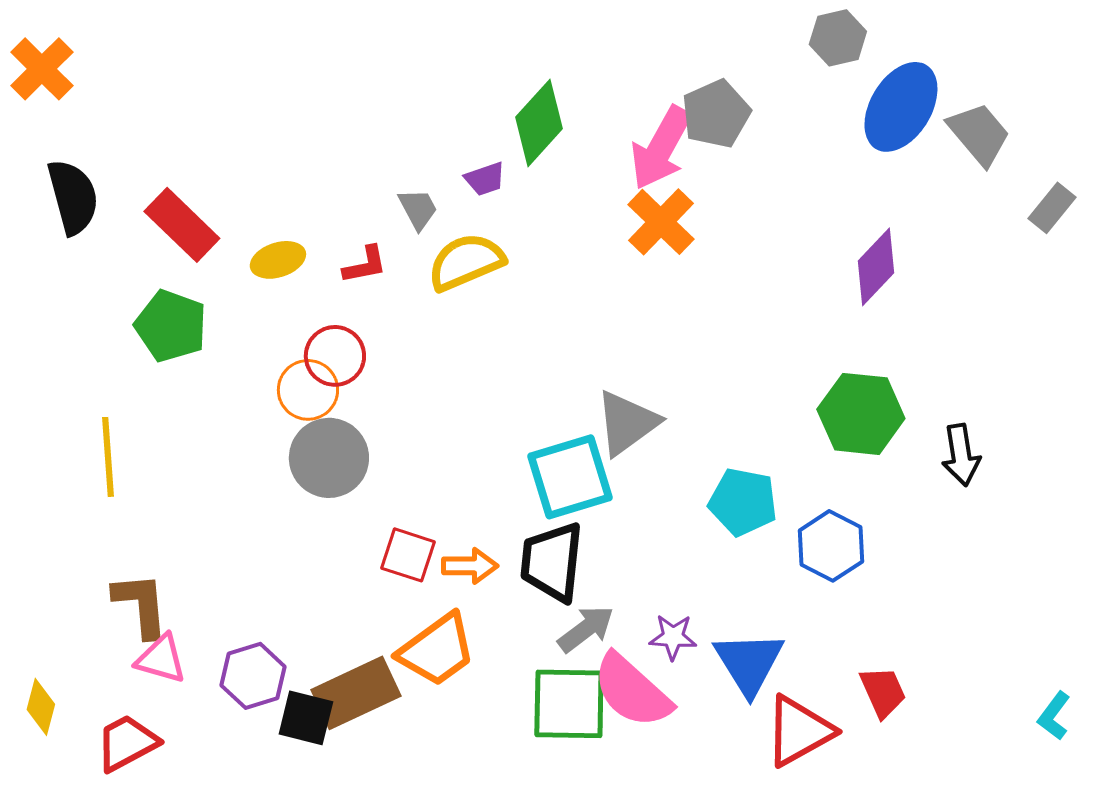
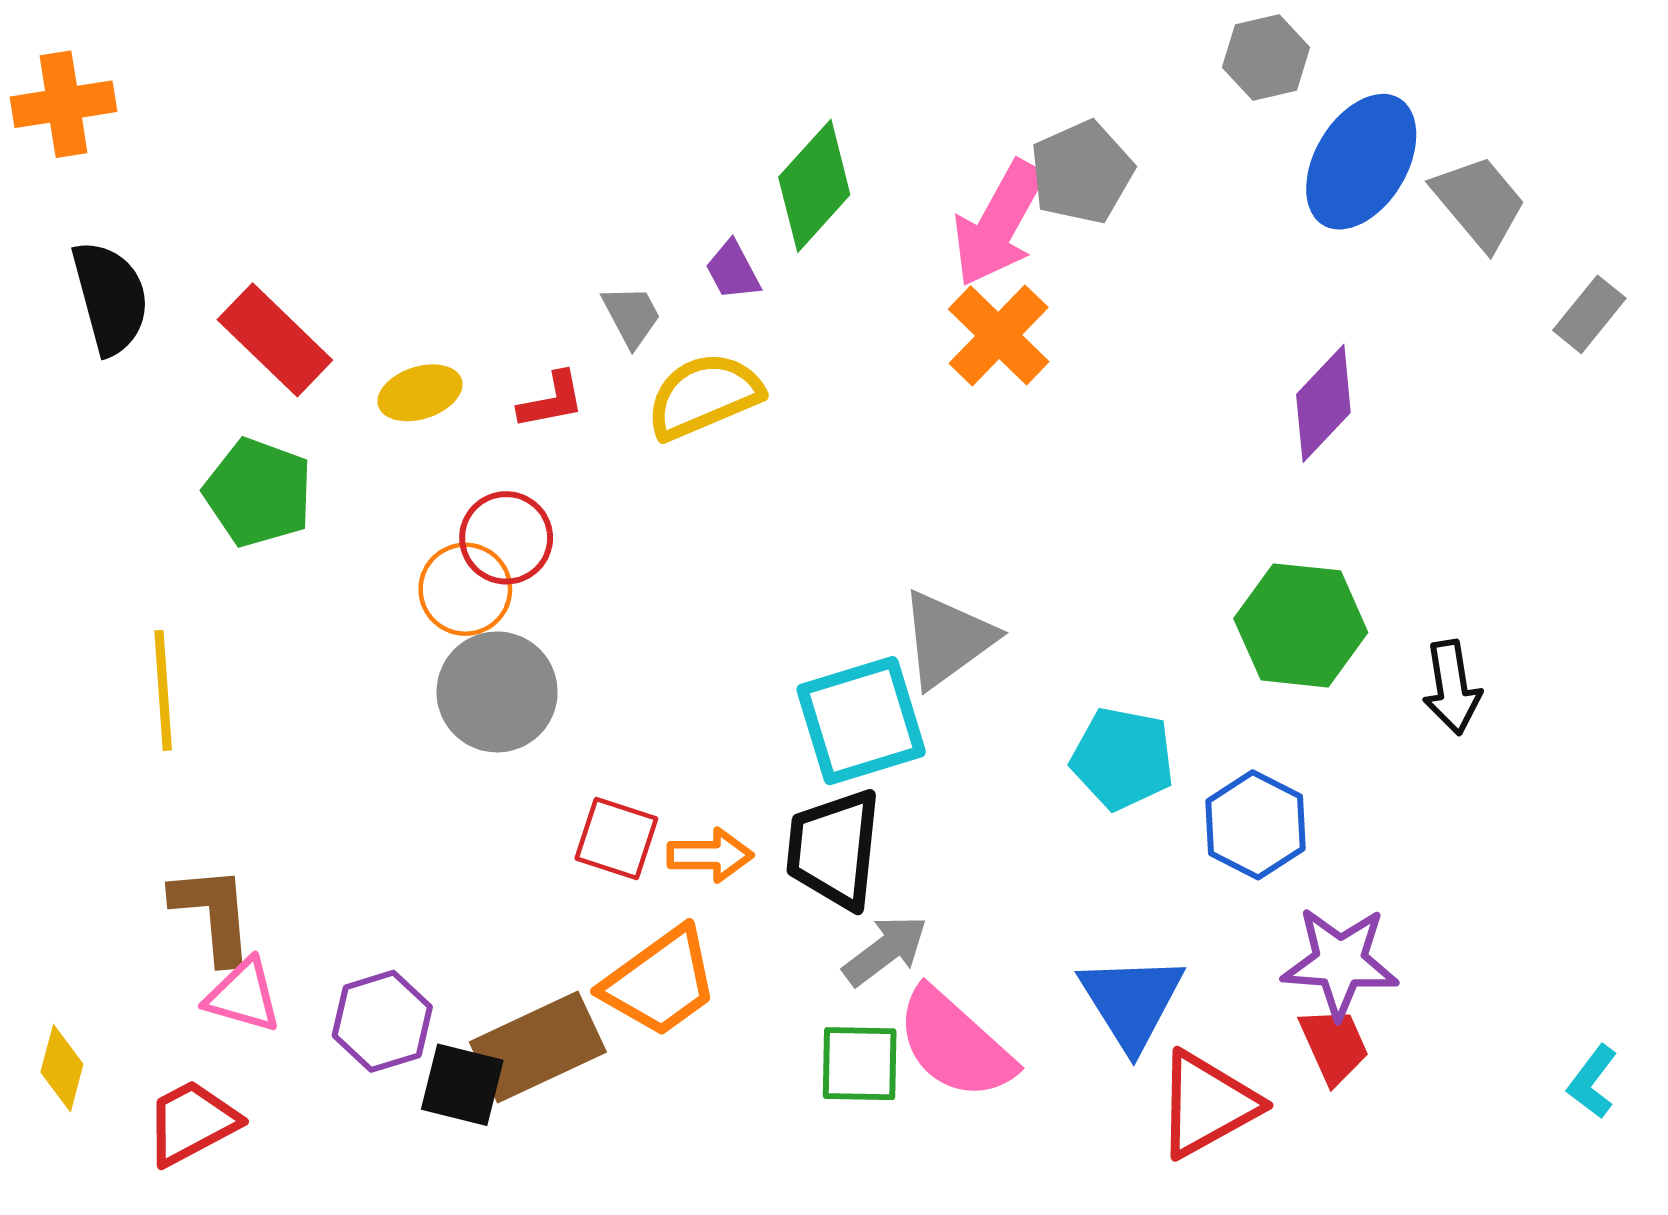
orange cross: (42, 69) -> (63, 104), turned 36
purple trapezoid: (485, 179) -> (733, 270), turned 81
purple star: (673, 637) -> (1340, 962), moved, size x1.6
green square: (569, 704) -> (860, 1064), size x0.7

